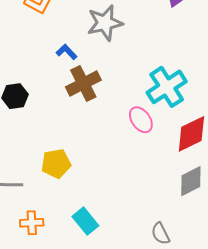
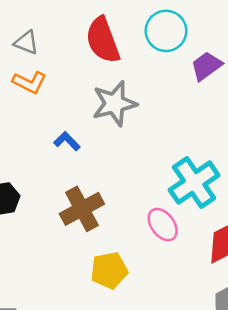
brown cross: (83, 83) -> (82, 209), moved
yellow pentagon: (56, 164) -> (109, 270), moved

